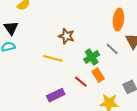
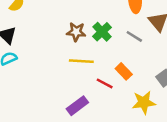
green cross: (92, 57) -> (102, 32), moved
yellow line: (53, 58) -> (81, 61), moved

